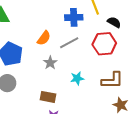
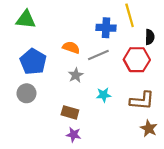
black semicircle: (114, 22) -> (150, 37), turned 56
orange semicircle: (44, 38) -> (71, 47), turned -112

